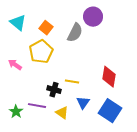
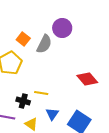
orange square: (46, 28) -> (23, 39), moved
red diamond: (109, 77) -> (87, 79), moved, turned -50

